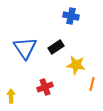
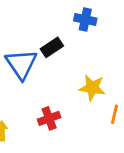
black rectangle: (56, 47) -> (52, 47), moved

